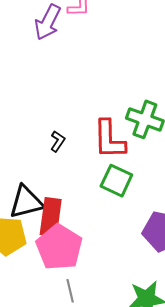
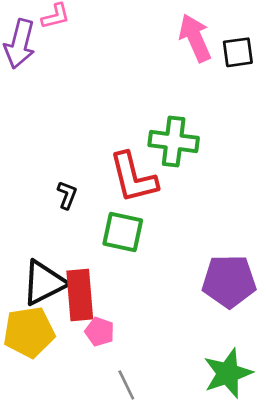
green square: (116, 181) -> (123, 232), moved
pink pentagon: (59, 247) -> (100, 332), size x0.5

